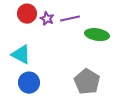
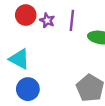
purple line: (70, 19) -> (72, 20), turned -72

